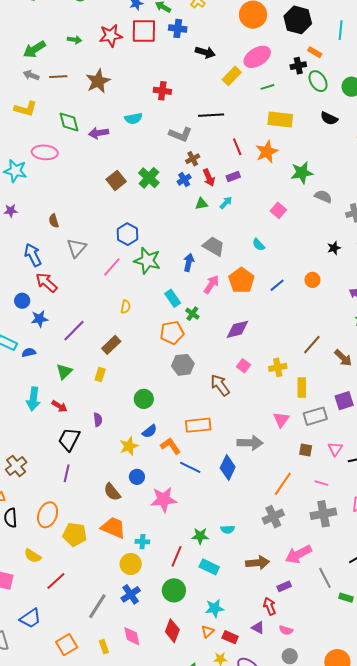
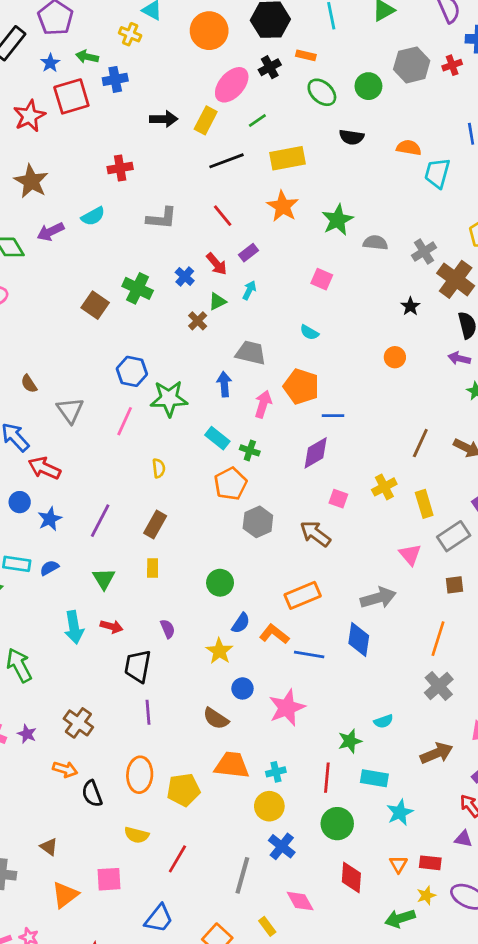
black arrow: (205, 52) -> (164, 119), moved
black cross: (298, 66) -> (270, 67), moved
black line: (211, 115) -> (226, 161), moved
purple arrow: (99, 133) -> (50, 232), moved
red line: (237, 147) -> (223, 216), moved
brown cross: (193, 159) -> (198, 321), moved
blue line: (277, 285) -> (333, 416), moved, turned 56
cyan star: (215, 608) -> (400, 812), moved

